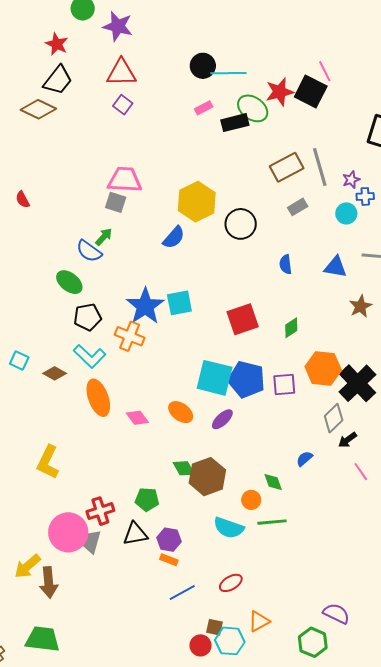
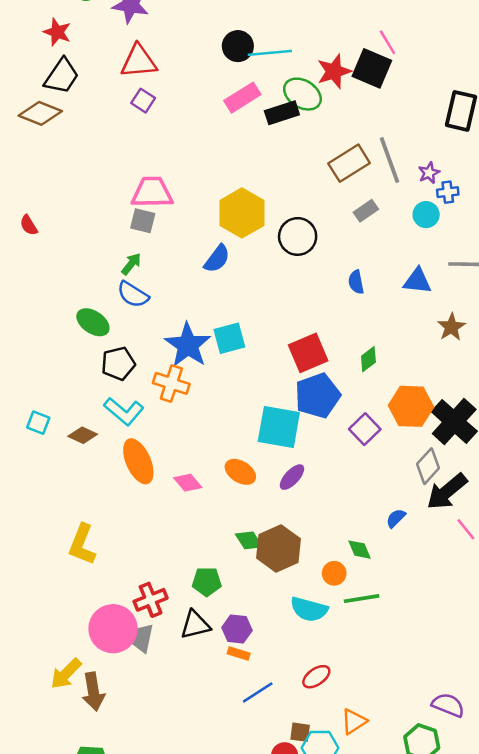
pink rectangle: (204, 108) -> (242, 98), size x1.6
blue semicircle: (89, 251) -> (133, 295), moved
blue pentagon: (246, 379) -> (318, 396), moved, turned -30
purple square: (284, 384) -> (365, 429), turned -35
black arrow: (347, 440) -> (447, 492), size x1.8

